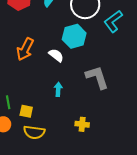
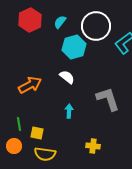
cyan hexagon: (74, 36) -> (74, 47), moved
orange arrow: (25, 49) -> (30, 85), moved, turned -145

